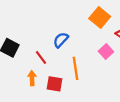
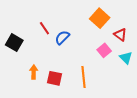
red line: (41, 58) -> (44, 28), moved
orange line: (75, 68) -> (84, 77), moved

